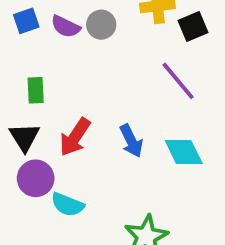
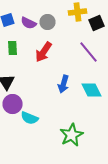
green rectangle: (36, 90) -> (12, 48), moved
red arrow: (75, 137) -> (44, 52), moved
blue arrow: (131, 141) -> (64, 84), turned 42

